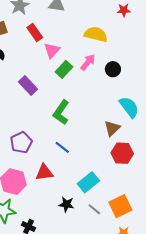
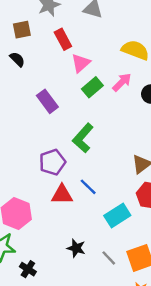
purple pentagon: (21, 143) -> (52, 162), moved
blue line: (62, 147) -> (88, 187), moved
red triangle: (44, 172) -> (62, 195), moved
cyan rectangle: (88, 182) -> (117, 216), moved

